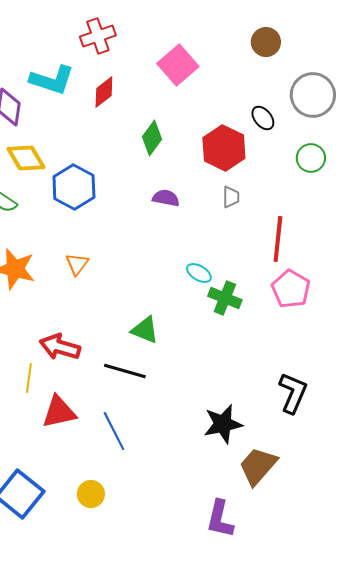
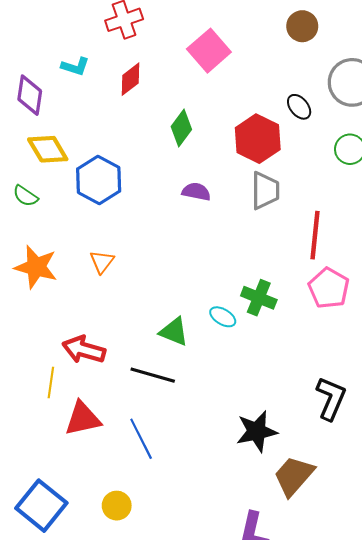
cyan L-shape: (52, 80) -> (75, 66), size x0.6
gray trapezoid: (231, 197) -> (265, 191), size x1.6
cyan ellipse: (199, 273) -> (223, 317), moved

